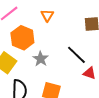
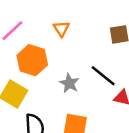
gray star: (41, 59) -> (69, 83), moved

